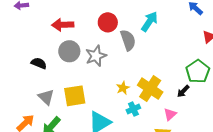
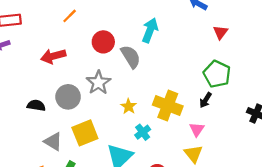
gray circle: (69, 51) -> (68, 97), moved
yellow star: (123, 88) -> (129, 106), moved
cyan cross: (133, 109) -> (143, 132), moved

